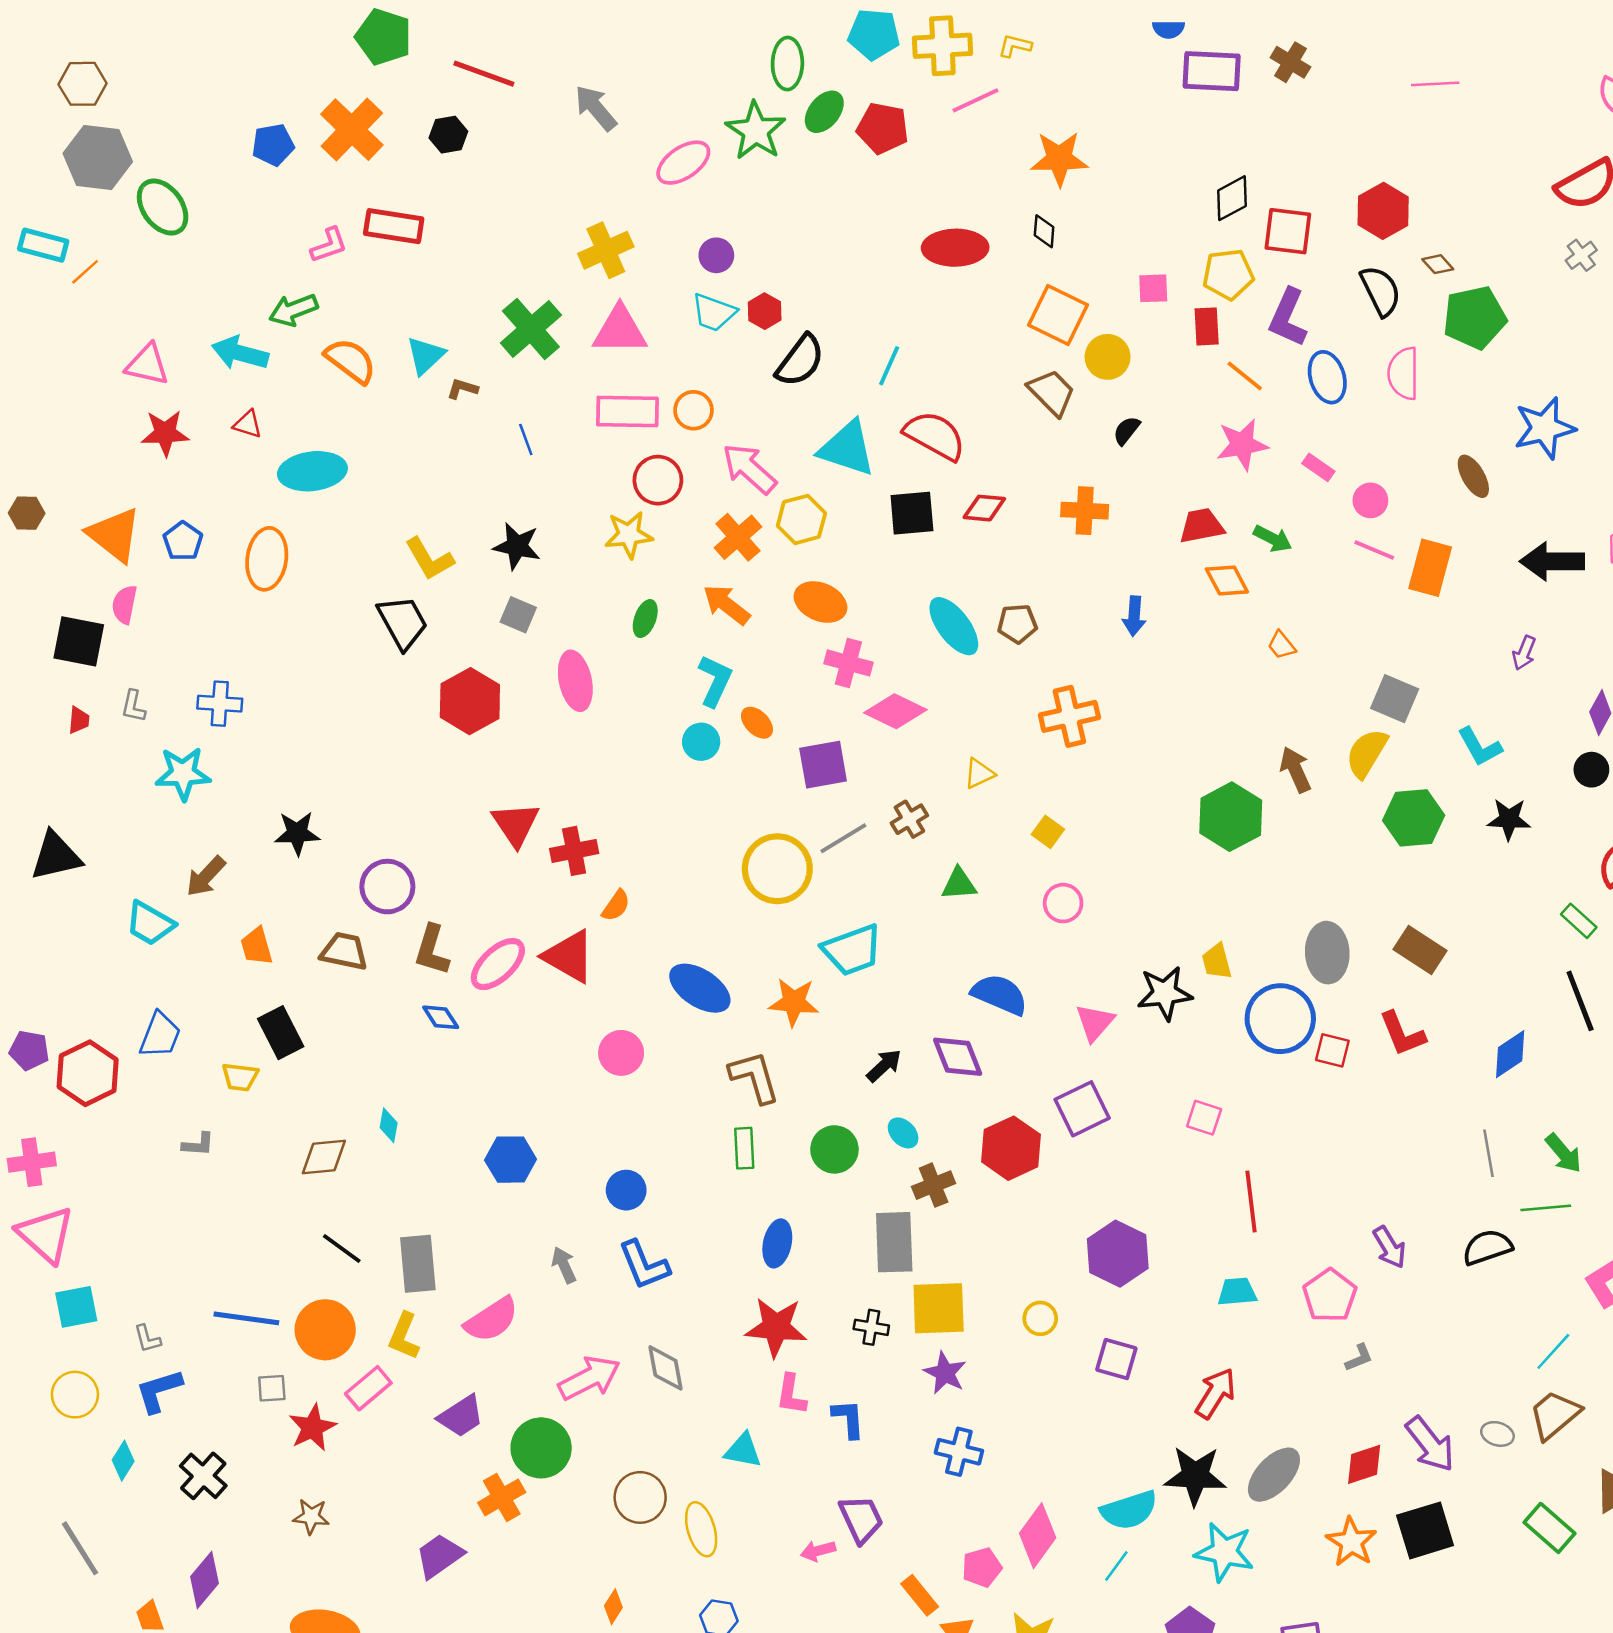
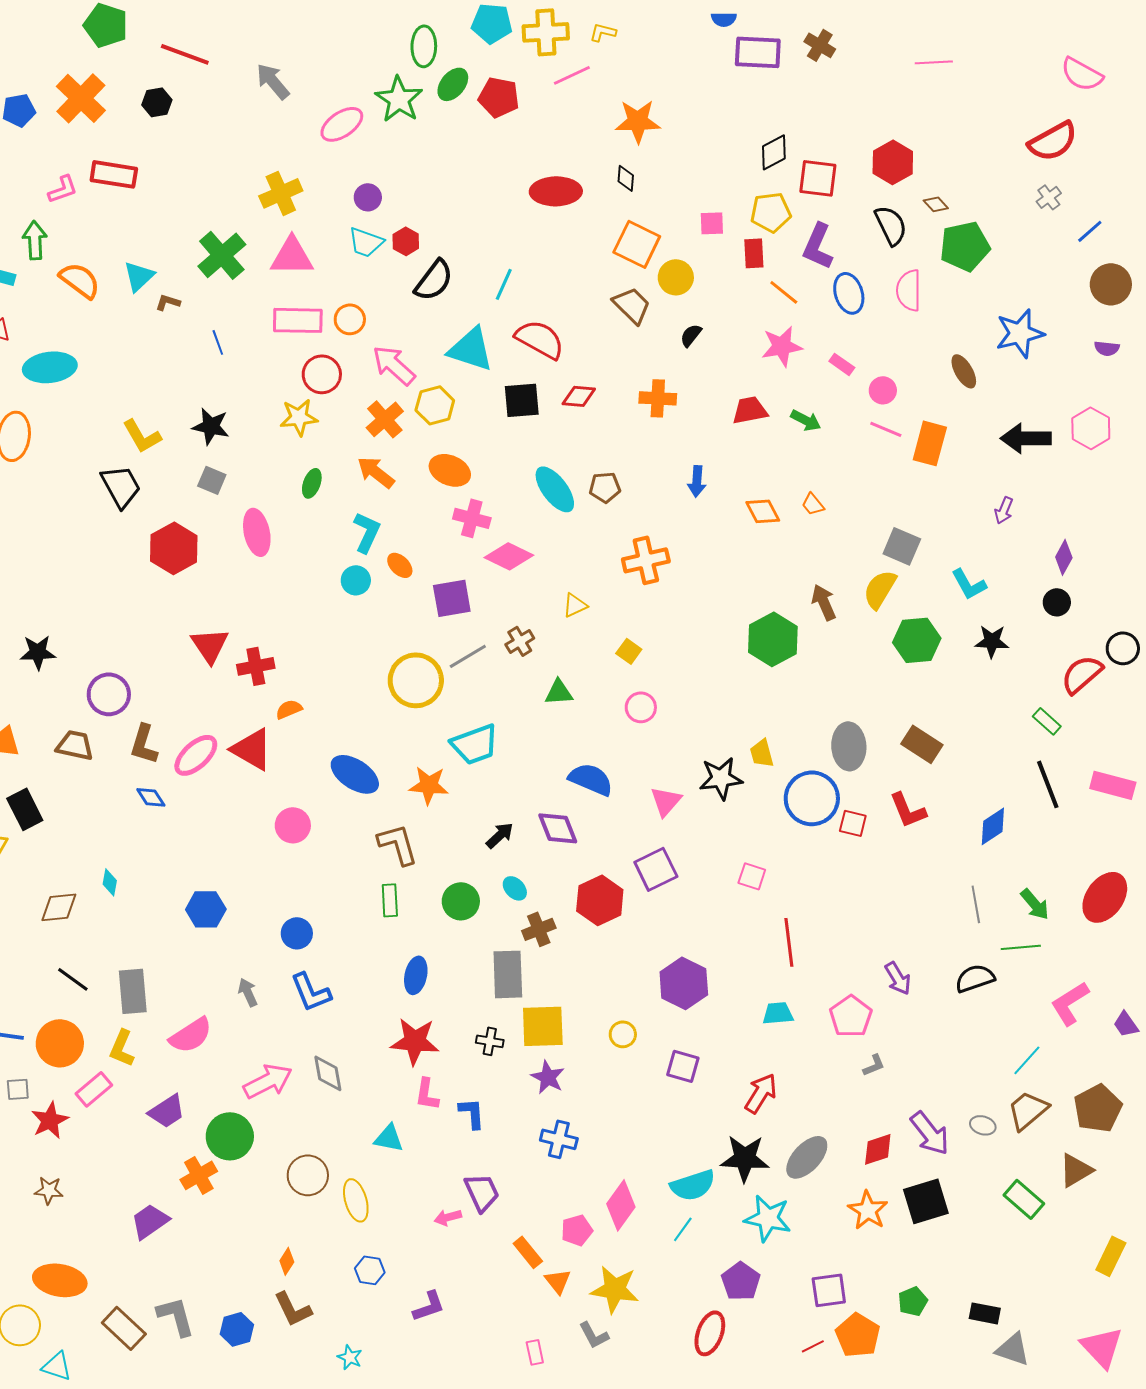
green arrow: (293, 310) -> (35, 240), turned 108
orange diamond: (1227, 580) -> (763, 511), moved
orange semicircle: (616, 906) -> (289, 709), turned -148

